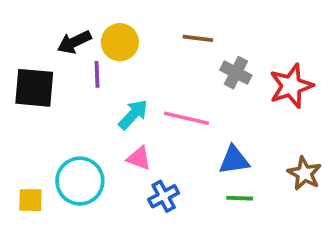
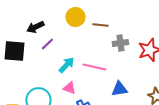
yellow circle: (120, 42) -> (75, 17), moved
gray cross: (236, 73) -> (120, 43), turned -35
purple line: (97, 74) -> (47, 44), turned 48

